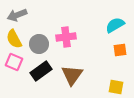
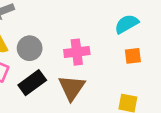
pink cross: (66, 37) -> (77, 52), moved

